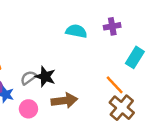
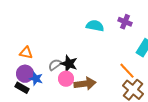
purple cross: (112, 26) -> (125, 22), turned 32
pink circle: (28, 109) -> (66, 79), moved

